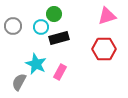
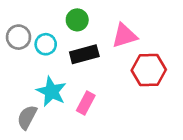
pink triangle: (107, 16) -> (124, 36), moved
cyan circle: (41, 27) -> (46, 44), moved

